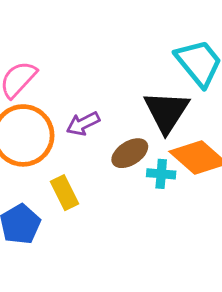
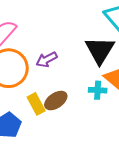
brown ellipse: (130, 153) -> (56, 101), moved

